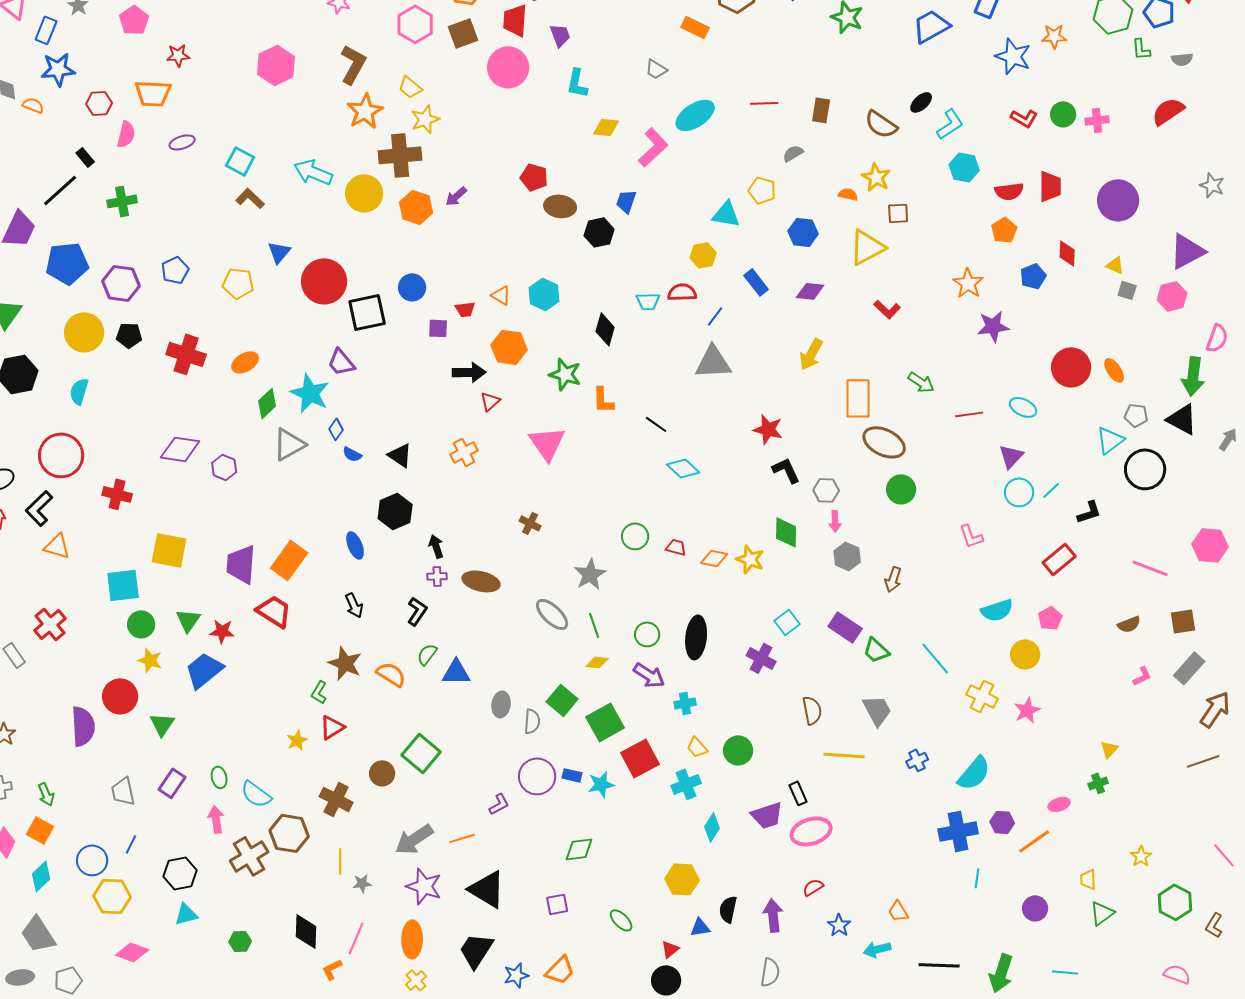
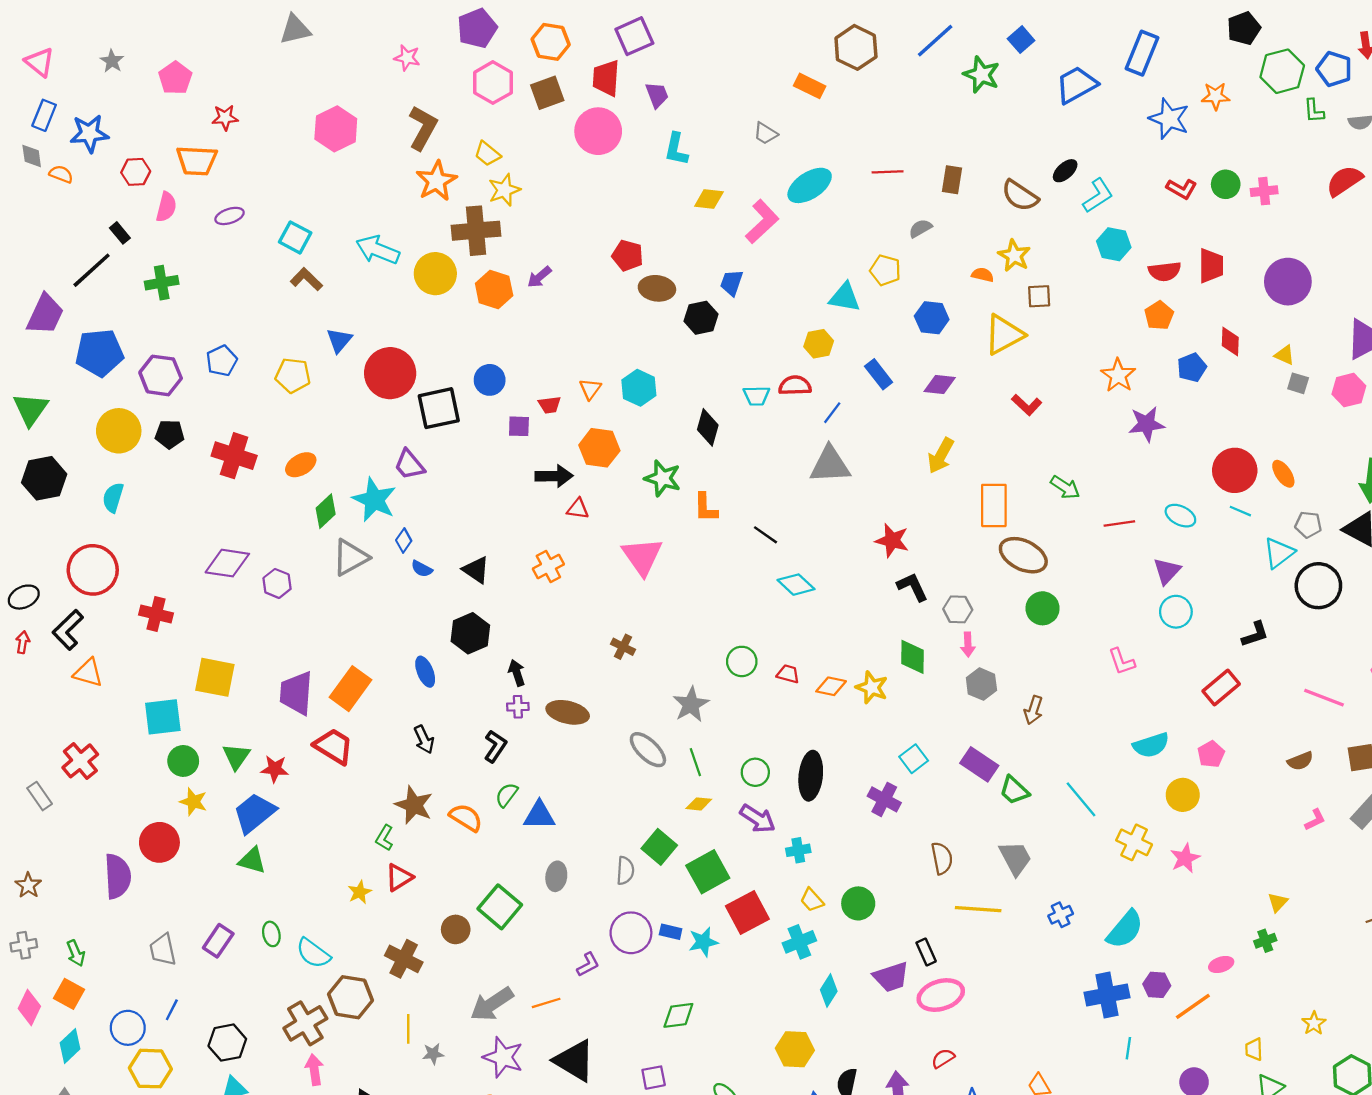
blue rectangle: (46, 30) -> (44, 115), moved
orange triangle: (501, 295) -> (590, 389), turned 35
red triangle: (490, 401) -> (578, 509), turned 50
cyan line: (1051, 490) -> (1240, 511), moved, turned 66
gray ellipse: (501, 704) -> (556, 876), moved
green triangle: (162, 724) -> (252, 860), moved, turned -48
pink arrow: (216, 819) -> (314, 1070), moved

